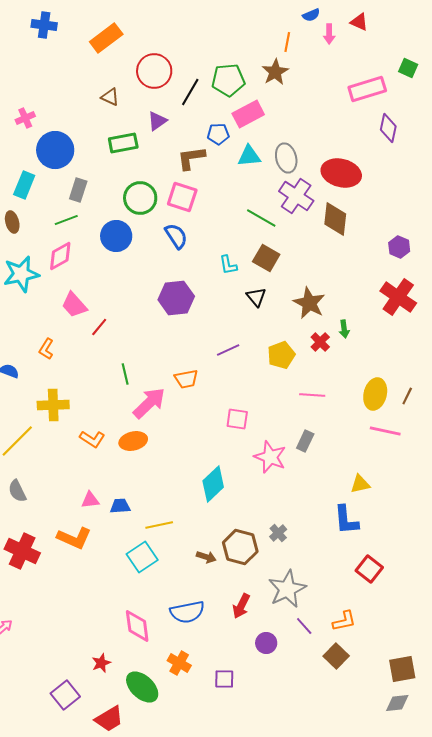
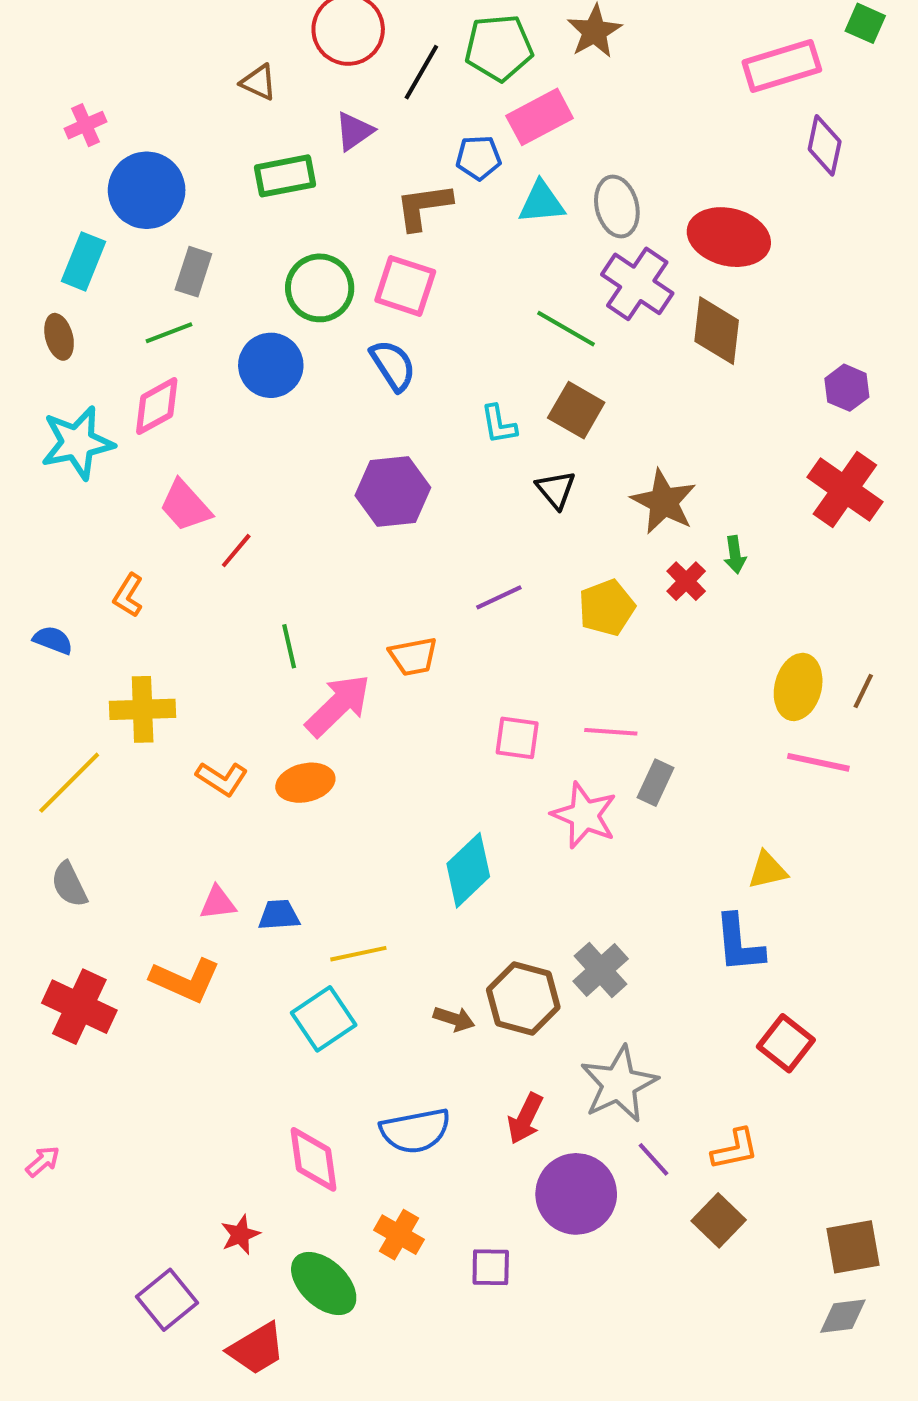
pink line: (312, 395) -> (611, 732), moved
gray cross: (278, 533) -> (601, 970), size x1.5
purple circle: (266, 643) -> (576, 1194), size x1.8

